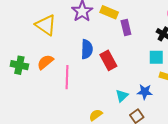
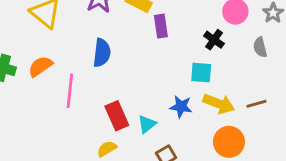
red rectangle: (108, 60) -> (117, 116), moved
blue star: (145, 92) -> (181, 107), moved

